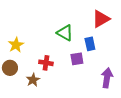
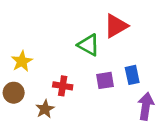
red triangle: (101, 19) -> (116, 26), moved
blue rectangle: (90, 44) -> (132, 75), moved

